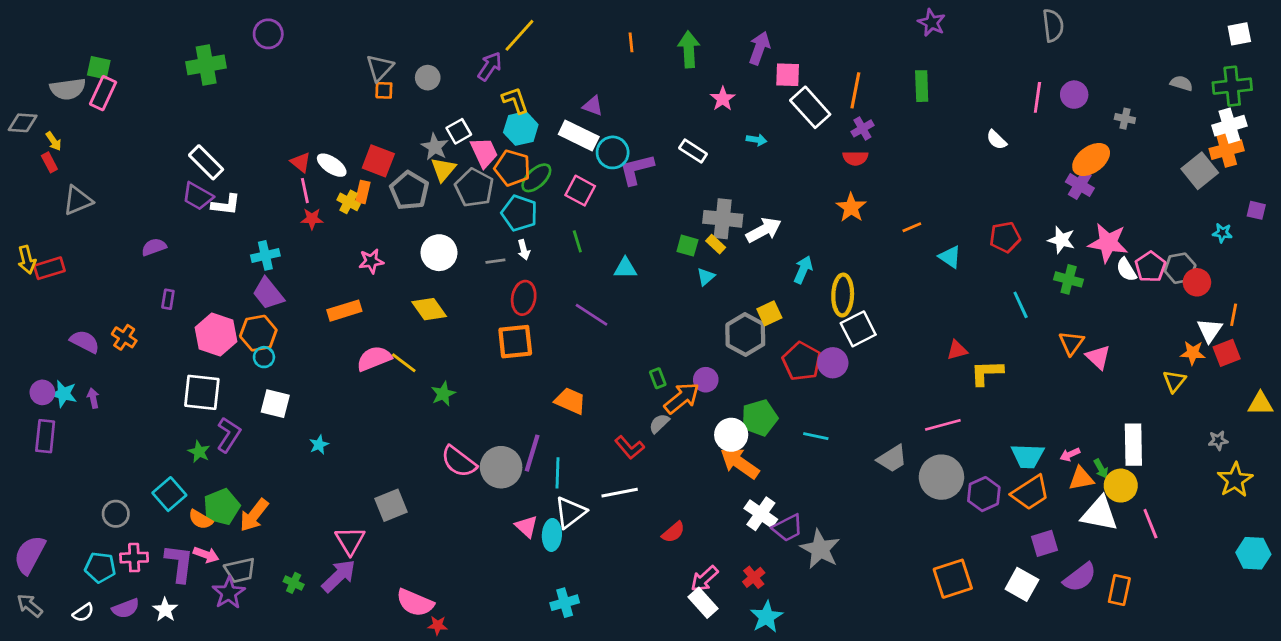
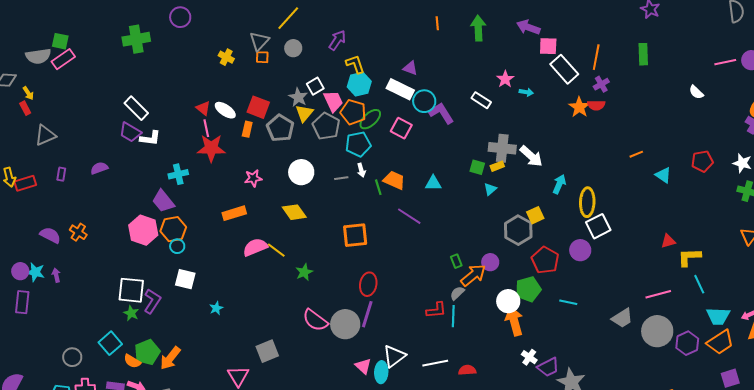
yellow line: (519, 35) -> (288, 18), moved
purple arrow: (759, 48) -> (528, 27), turned -90
pink rectangle: (103, 93) -> (63, 59), turned 30
pink line: (1037, 97) -> (725, 62), turned 70
pink star: (723, 99) -> (505, 79), moved
purple L-shape: (637, 169) -> (441, 113), turned 72
yellow cross: (349, 202) -> (226, 57), moved
orange star: (851, 207) -> (579, 107), moved
cyan pentagon: (519, 213) -> (358, 144), turned -30
red star: (312, 219) -> (211, 148), size x1.8
white arrow: (764, 230) -> (531, 156), turned 70
green line: (577, 241) -> (378, 187), moved
yellow rectangle: (716, 244) -> (497, 166), turned -64
purple trapezoid: (268, 294) -> (163, 201), moved
red ellipse: (524, 298) -> (368, 284), moved
purple rectangle: (168, 299) -> (61, 174), moved
cyan line: (1021, 305) -> (699, 284), moved
red pentagon: (802, 361) -> (545, 260), moved
white square: (202, 392) -> (131, 290), moved
orange trapezoid: (570, 401) -> (394, 180), moved
red L-shape: (630, 447) -> (436, 310), turned -55
orange arrow: (740, 463) -> (514, 321), turned 40
cyan line: (558, 473) -> (453, 316), moved
white line: (620, 493) -> (435, 363), moved
white cross: (761, 514) -> (529, 357), size x0.7
red semicircle: (673, 532) -> (467, 370), turned -144

